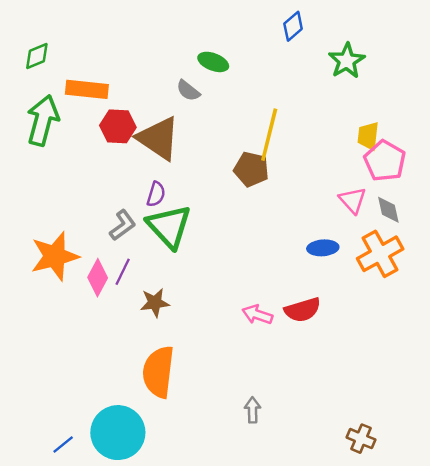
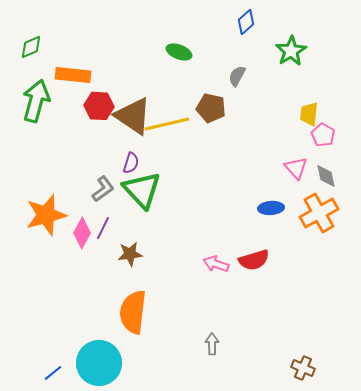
gray semicircle: (188, 91) -> (237, 76), moved, turned 80
yellow line: (269, 135) -> (167, 124), moved, turned 63
pink pentagon: (385, 161) -> (323, 135), size x0.7
brown pentagon: (251, 169) -> (211, 108), moved

